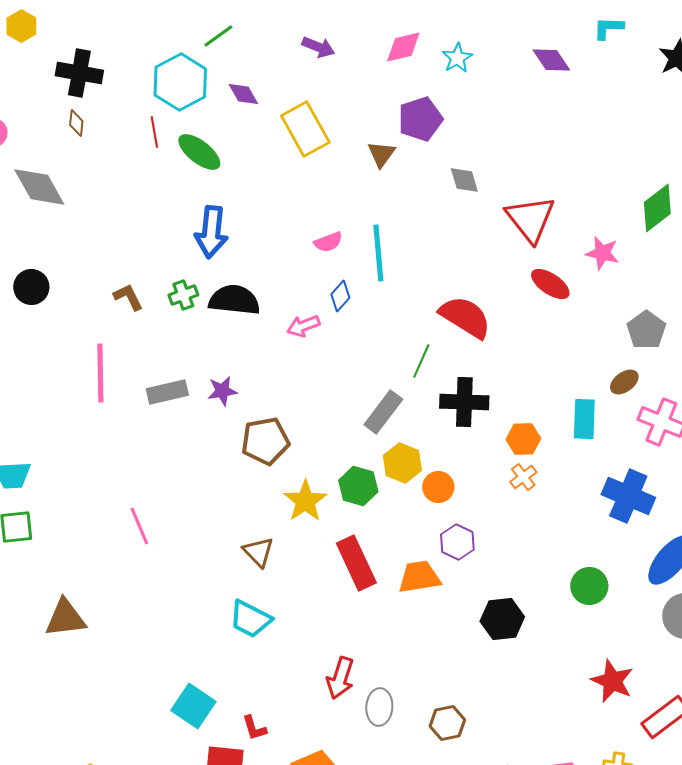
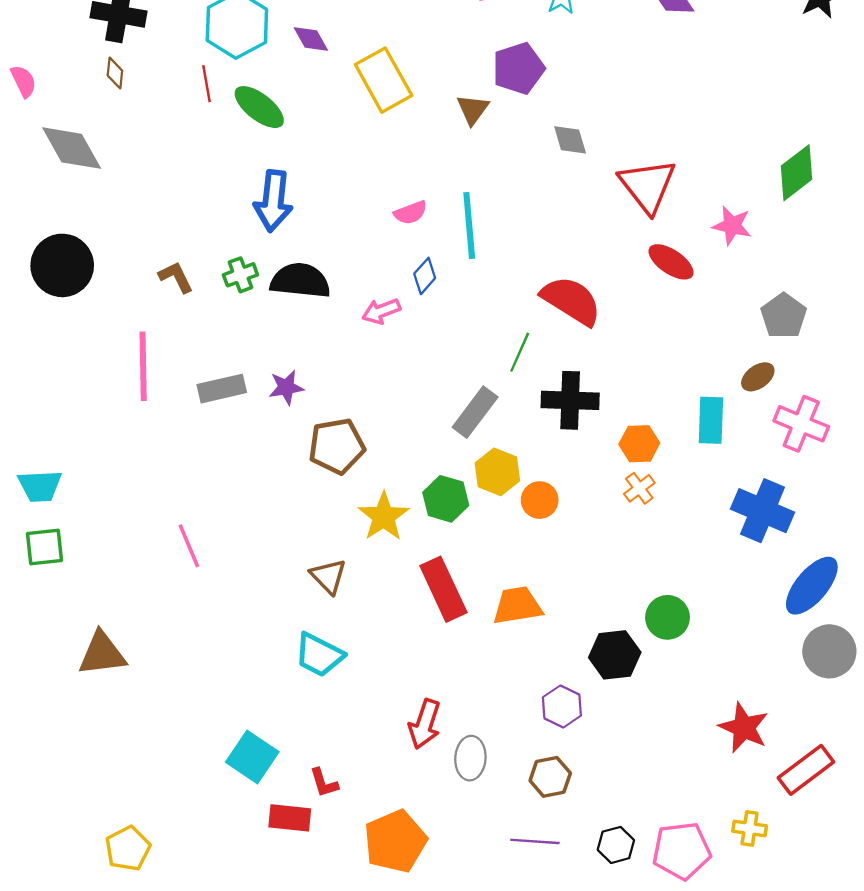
black circle: (31, 287) -> (62, 265), size x1.5
purple hexagon: (457, 542) -> (562, 706), moved
green circle: (589, 586) -> (667, 617), moved

